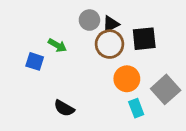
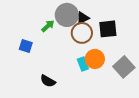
gray circle: (89, 20) -> (67, 15), size x1.5
green arrow: (57, 45) -> (48, 26), moved, turned -72
cyan rectangle: (136, 108) -> (83, 64), moved

